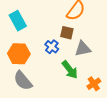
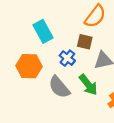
cyan rectangle: (18, 21) -> (43, 31), moved
gray semicircle: (23, 81) -> (59, 87), moved

